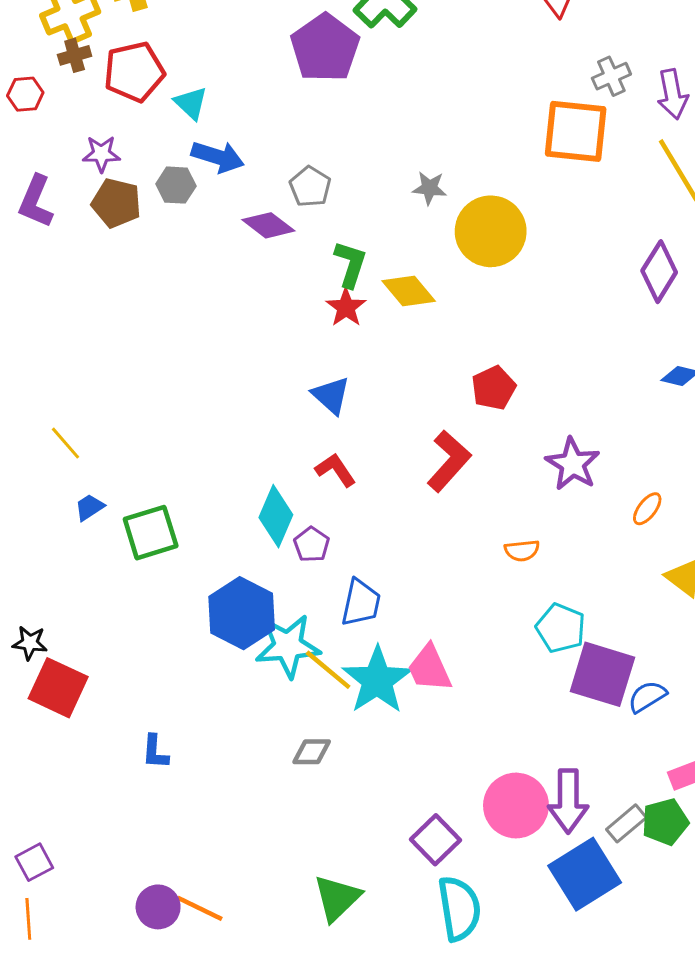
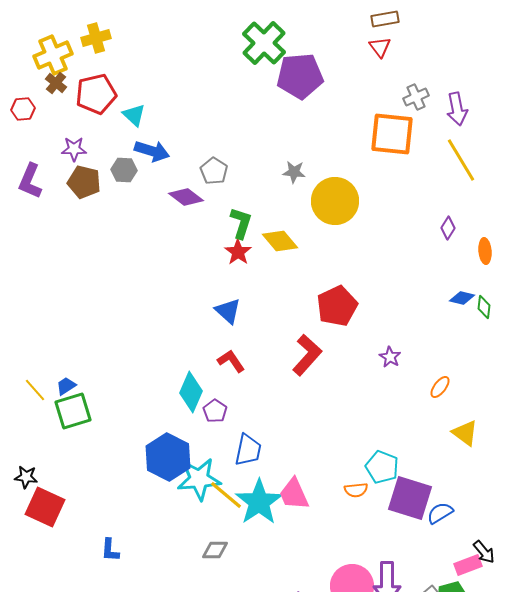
purple pentagon: (325, 48) -> (300, 76), moved, turned 30
brown cross: (75, 55) -> (56, 83), turned -35
purple diamond: (659, 272) -> (448, 228), size x0.6
red pentagon: (494, 388) -> (337, 306), size x1.4
yellow line: (66, 443) -> (35, 390), moved
purple star: (573, 464) -> (390, 357), size x0.6
green square: (151, 533) -> (73, 411), moved
orange semicircle: (522, 550) -> (356, 490), moved

